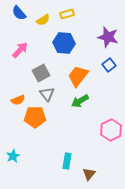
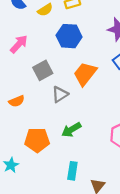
gray triangle: (47, 94) -> (60, 94), moved, turned 35
green arrow: (80, 101) -> (71, 130), moved
orange pentagon: (35, 117) -> (37, 140), moved

